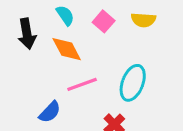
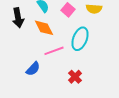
cyan ellipse: (133, 83) -> (80, 39), moved

